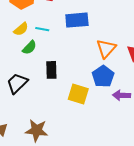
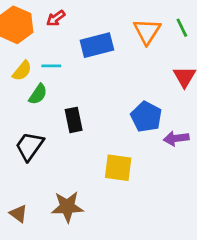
orange triangle: (106, 49) -> (147, 31), moved
yellow square: (78, 94) -> (118, 168), moved

